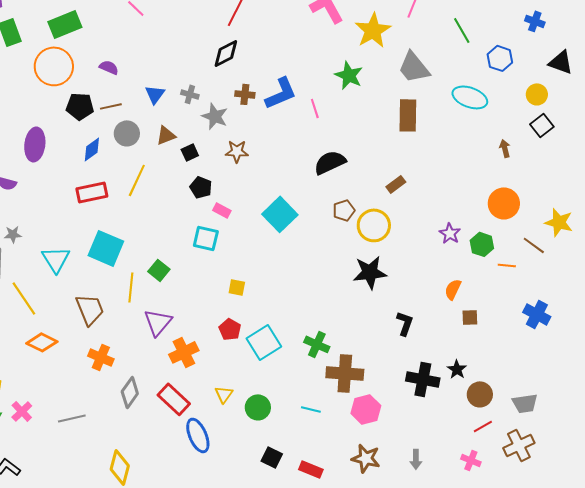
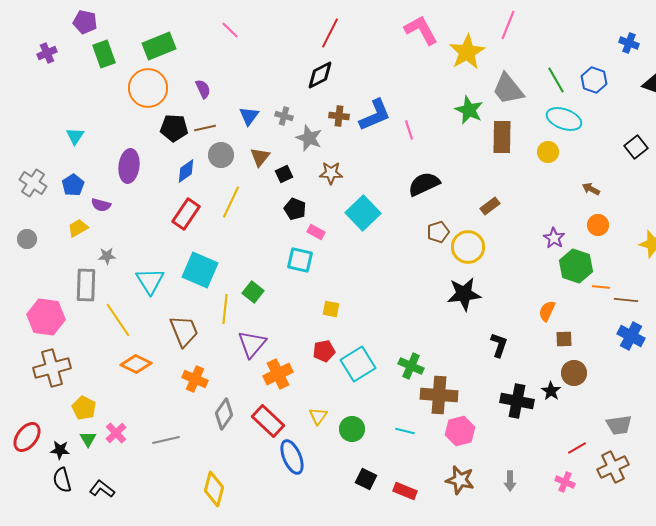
green line: (462, 30) -> (556, 80), moved
purple semicircle: (109, 67) -> (203, 89), turned 42
green star: (349, 75) -> (469, 110), moved
yellow circle: (537, 94) -> (548, 152), moved
brown triangle: (166, 135) -> (260, 157), turned -30
brown arrow: (505, 148) -> (591, 189), moved, turned -48
red rectangle: (92, 192) -> (186, 214), turned -44
orange circle: (504, 203) -> (598, 225), size x0.7
cyan square: (280, 214) -> (363, 213), moved
purple star: (450, 233) -> (554, 238), moved
green hexagon: (482, 244) -> (576, 266), size x1.4
brown line: (534, 245) -> (626, 300), moved, turned -30
red pentagon: (230, 329) -> (324, 351), turned 30
brown circle: (480, 394) -> (574, 373), moved

